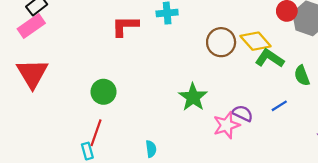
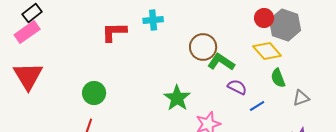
yellow diamond: (256, 41) -> (267, 51), moved
green L-shape: (270, 58) -> (221, 62), moved
purple semicircle: (243, 113) -> (237, 87), moved

